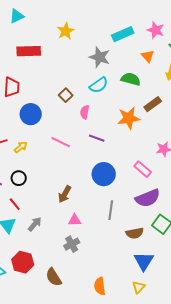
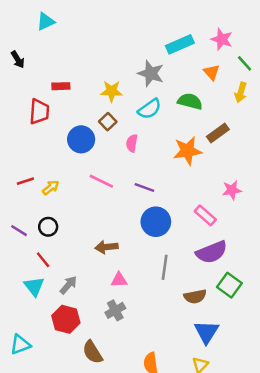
yellow star: (66, 31) -> (111, 91), moved, turned 30
red rectangle: (29, 51) -> (61, 86), moved, size x0.6
blue circle: (31, 114) -> (81, 139), moved
purple line: (97, 138) -> (144, 188), moved
brown arrow: (65, 194) -> (106, 247), turned 54
red hexagon: (23, 262) -> (66, 319), moved

